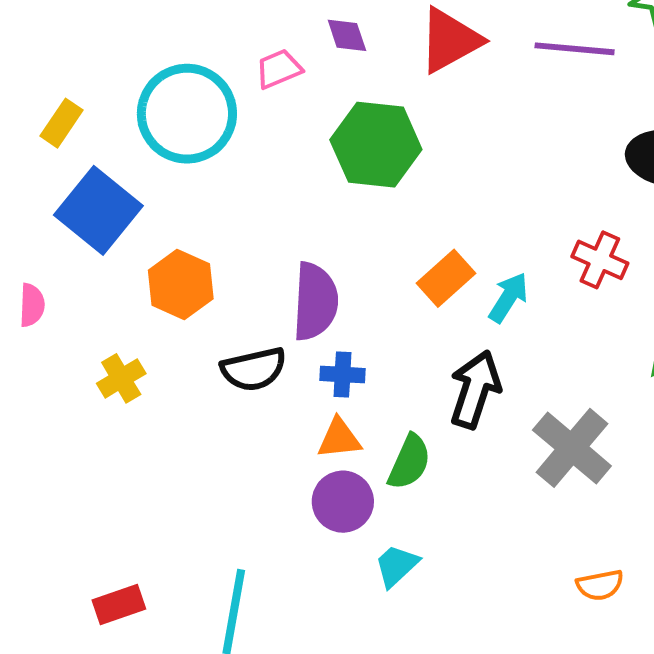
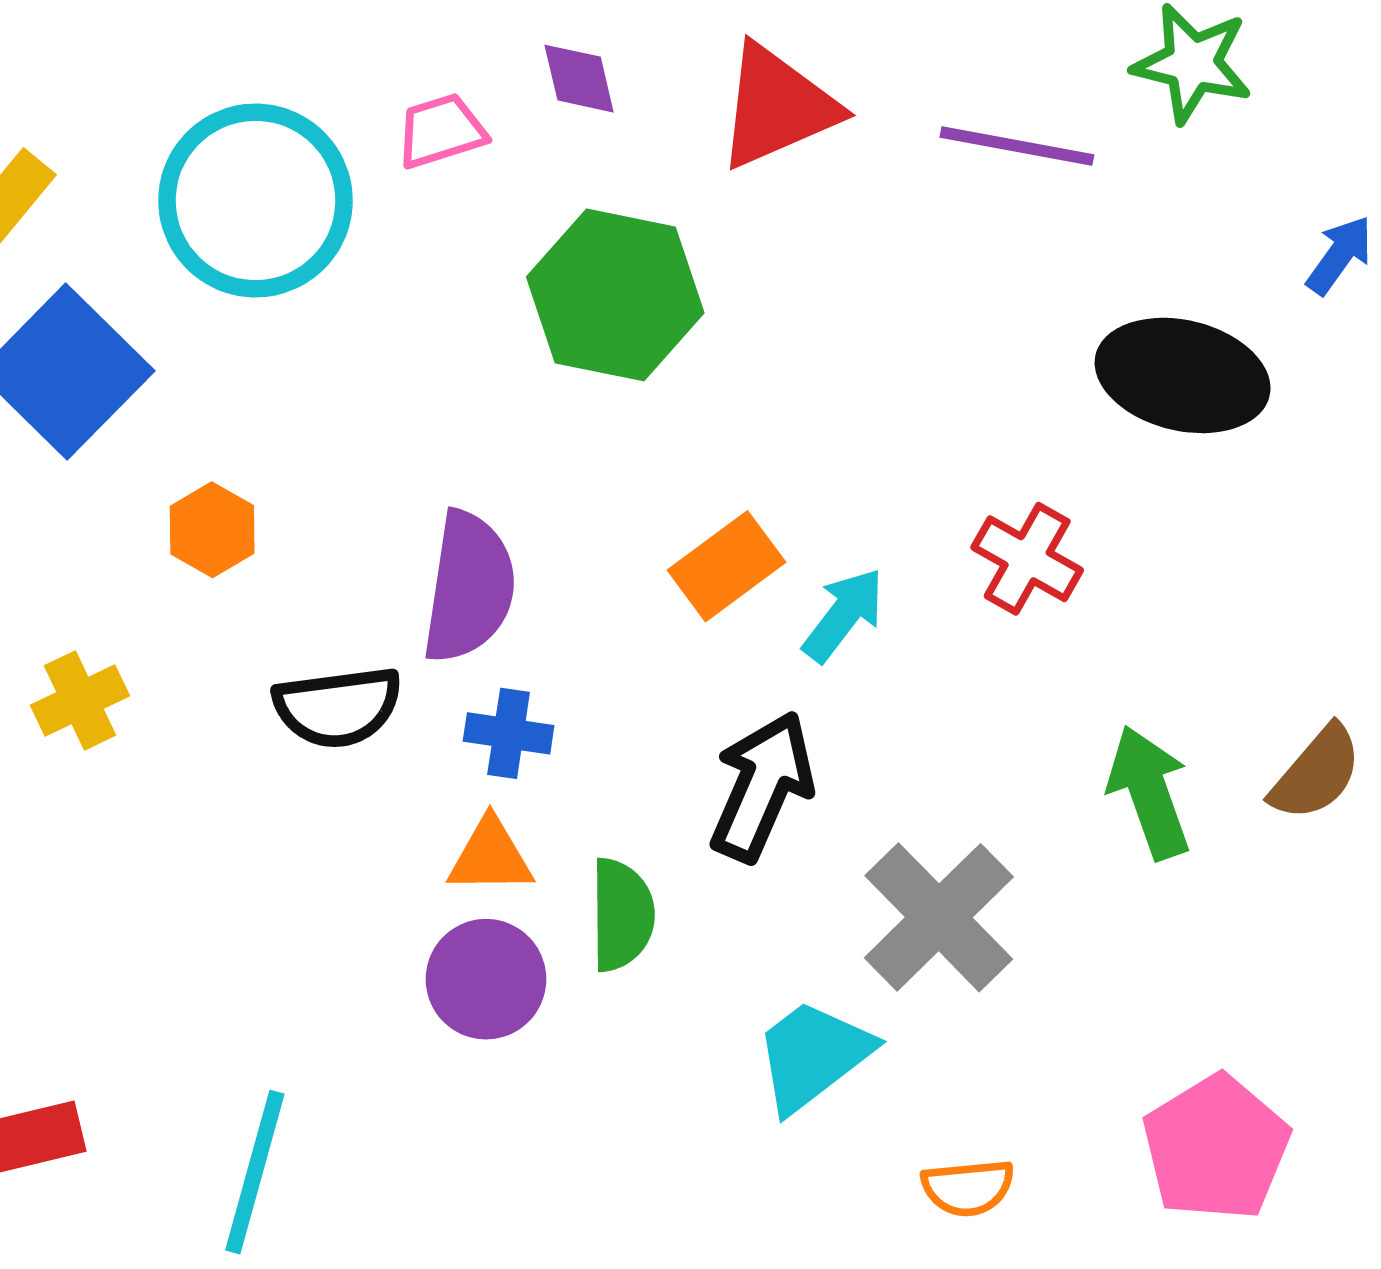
orange hexagon: (181, 285) -> (212, 530), size x0.7
green semicircle: (409, 462) -> (622, 915), turned -30
cyan trapezoid: (397, 566) -> (813, 1056), moved, size x1.4

